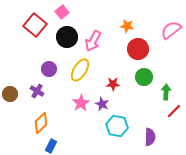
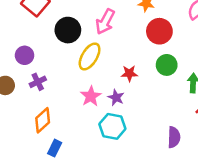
black circle: (67, 37) -> (68, 30), moved
purple circle: (49, 69) -> (25, 55), moved
purple cross: (37, 91) -> (38, 82), turned 32
cyan hexagon: (117, 126) -> (112, 126), moved

